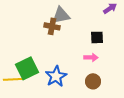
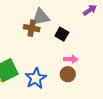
black square: (97, 37) -> (62, 34), moved, turned 32
brown circle: (93, 81) -> (68, 74), moved

